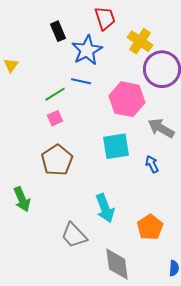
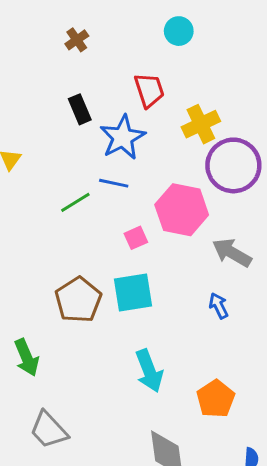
yellow cross: (140, 41) -> (201, 124), turned 30
pink square: (55, 118) -> (136, 238), moved
cyan square: (116, 146) -> (133, 292), moved
gray trapezoid: (74, 235) -> (49, 430), moved

